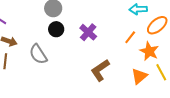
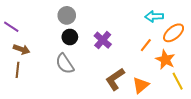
gray semicircle: (38, 54) -> (65, 64), moved
orange triangle: (139, 76) -> (141, 85), moved

